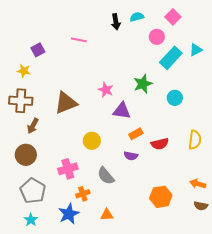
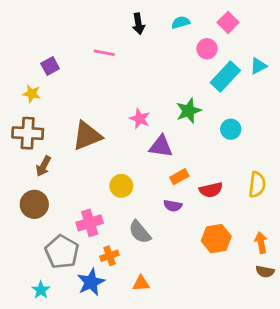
black arrow: (116, 22) -> (138, 24), moved
orange arrow: (198, 184) -> (261, 243), turned 63
gray pentagon: (33, 191) -> (62, 252), moved
orange hexagon: (161, 197) -> (216, 239), moved

